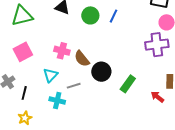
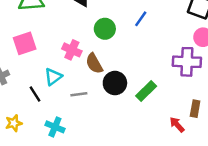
green circle: (90, 15) -> (105, 29), moved
green rectangle: (128, 84) -> (146, 91), moved
black line: (24, 93) -> (35, 94), moved, turned -56
cyan cross: (57, 100) -> (55, 127), moved

